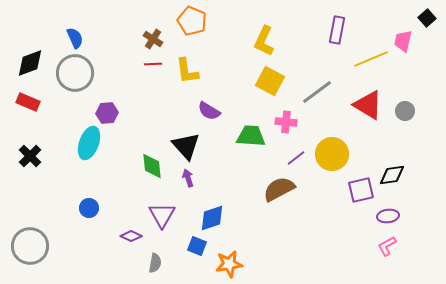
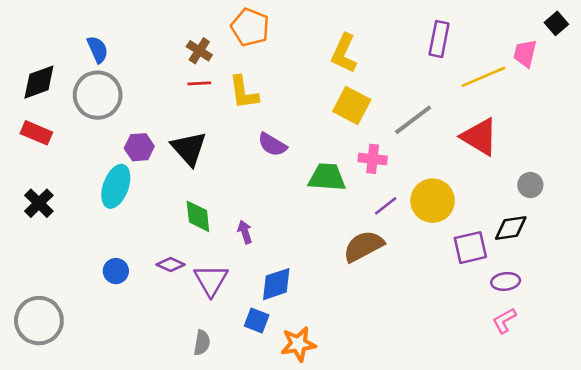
gray circle: (405, 111) -> (530, 185), moved
black triangle: (186, 146) -> (189, 149), moved
purple diamond: (131, 236) -> (171, 265), moved

